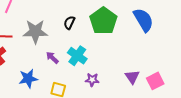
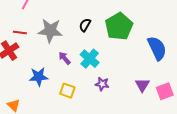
blue semicircle: (143, 20) -> (157, 48), moved

